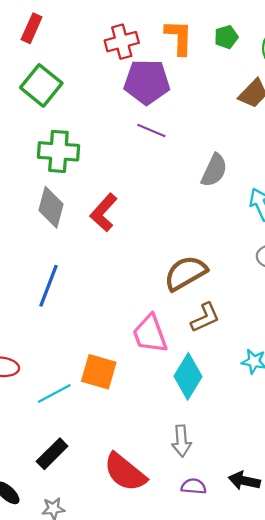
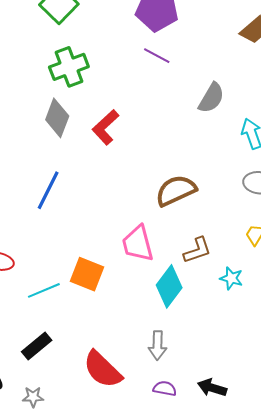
green cross: (58, 151) -> (69, 67), turned -30
brown L-shape: (205, 318) -> (197, 250), moved

